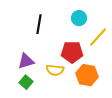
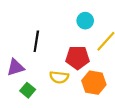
black line: (39, 24) -> (36, 41), moved
purple triangle: (26, 61) -> (16, 67), moved

